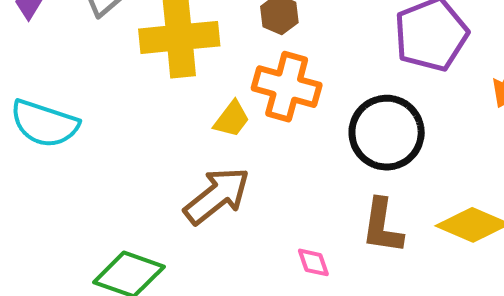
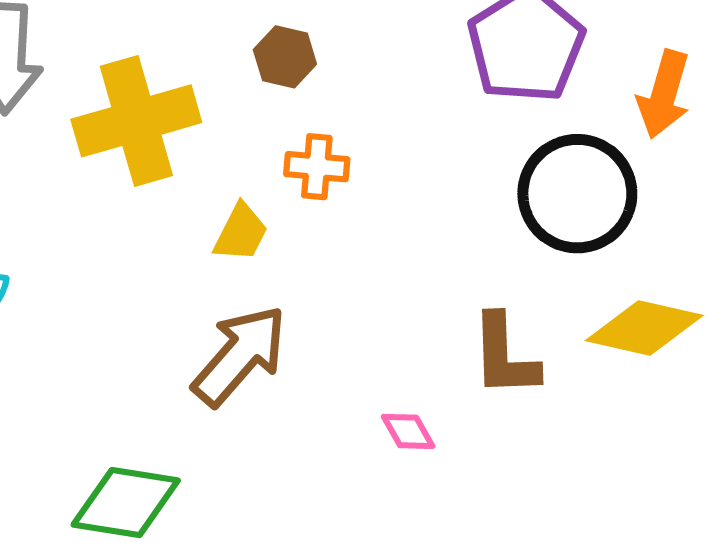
orange cross: (287, 87) -> (317, 167), size x0.6
black circle: (387, 133) -> (577, 194), moved

